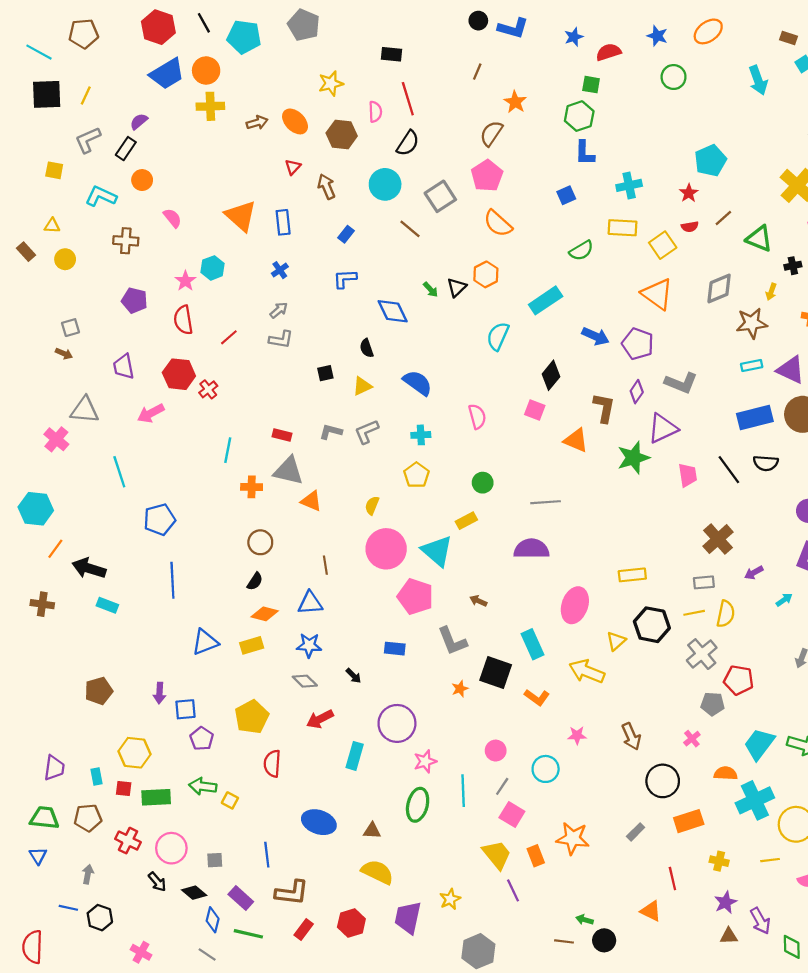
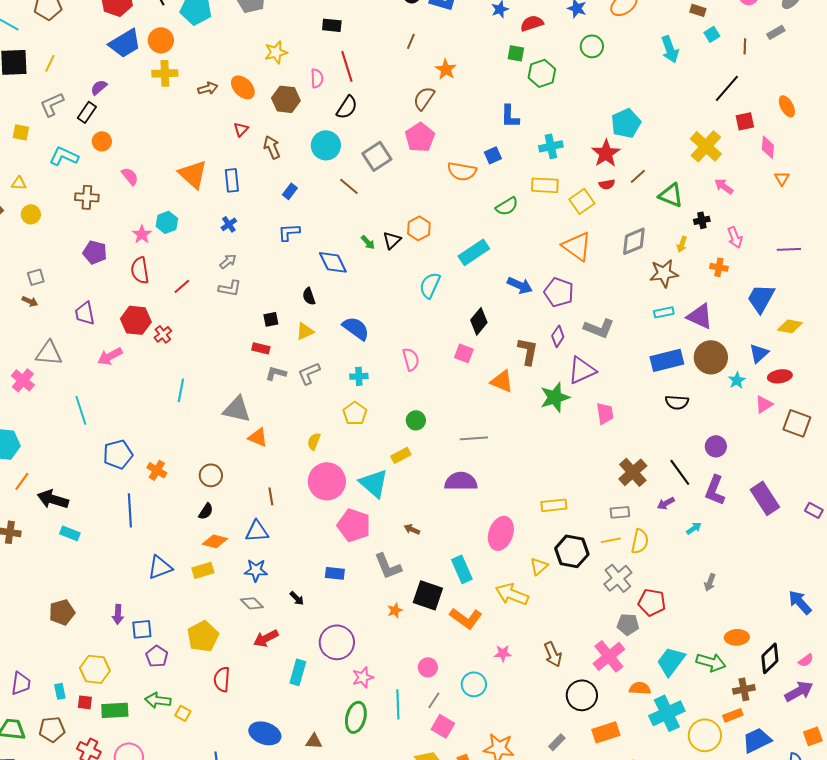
green hexagon: (579, 116) -> (542, 73), moved
red star: (689, 193) -> (606, 153), size x1.6
orange semicircle: (498, 223) -> (462, 171), moved, turned -32
red rectangle: (282, 435) -> (261, 348), moved
black line: (729, 470) -> (680, 472), moved
orange cross: (252, 487) -> (157, 470), moved, turned 30
orange L-shape: (537, 697) -> (466, 618), size x1.4
pink cross: (692, 739) -> (609, 656), size x2.0

